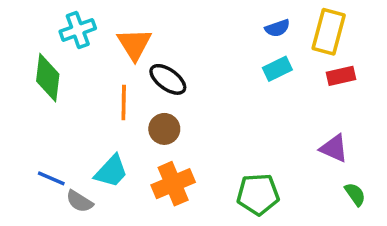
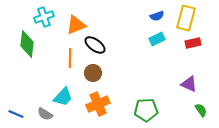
orange triangle: (134, 44) -> (76, 25), turned 40
blue line: (51, 178) -> (16, 114), moved

